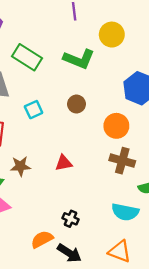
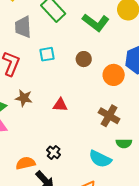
orange circle: (116, 126) -> (114, 75), moved

